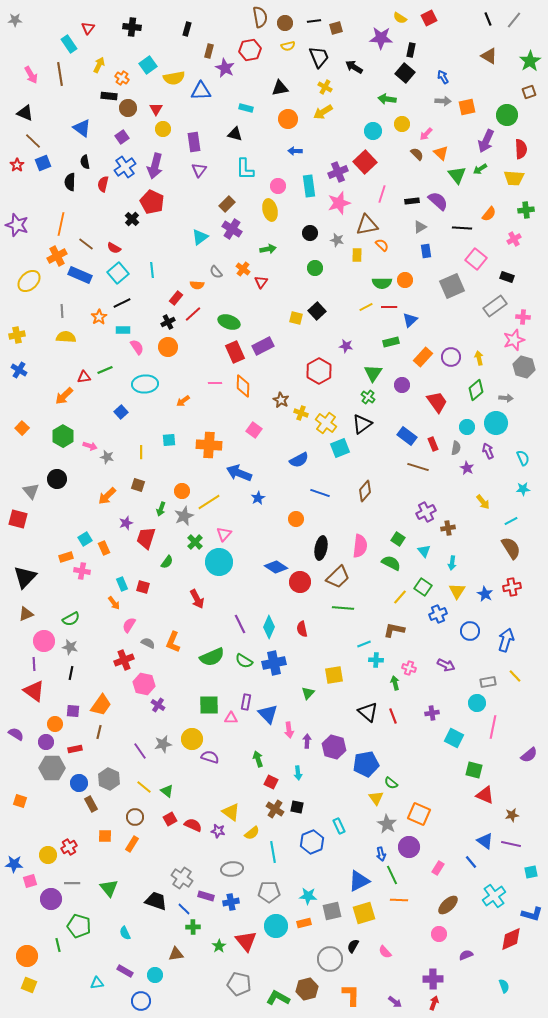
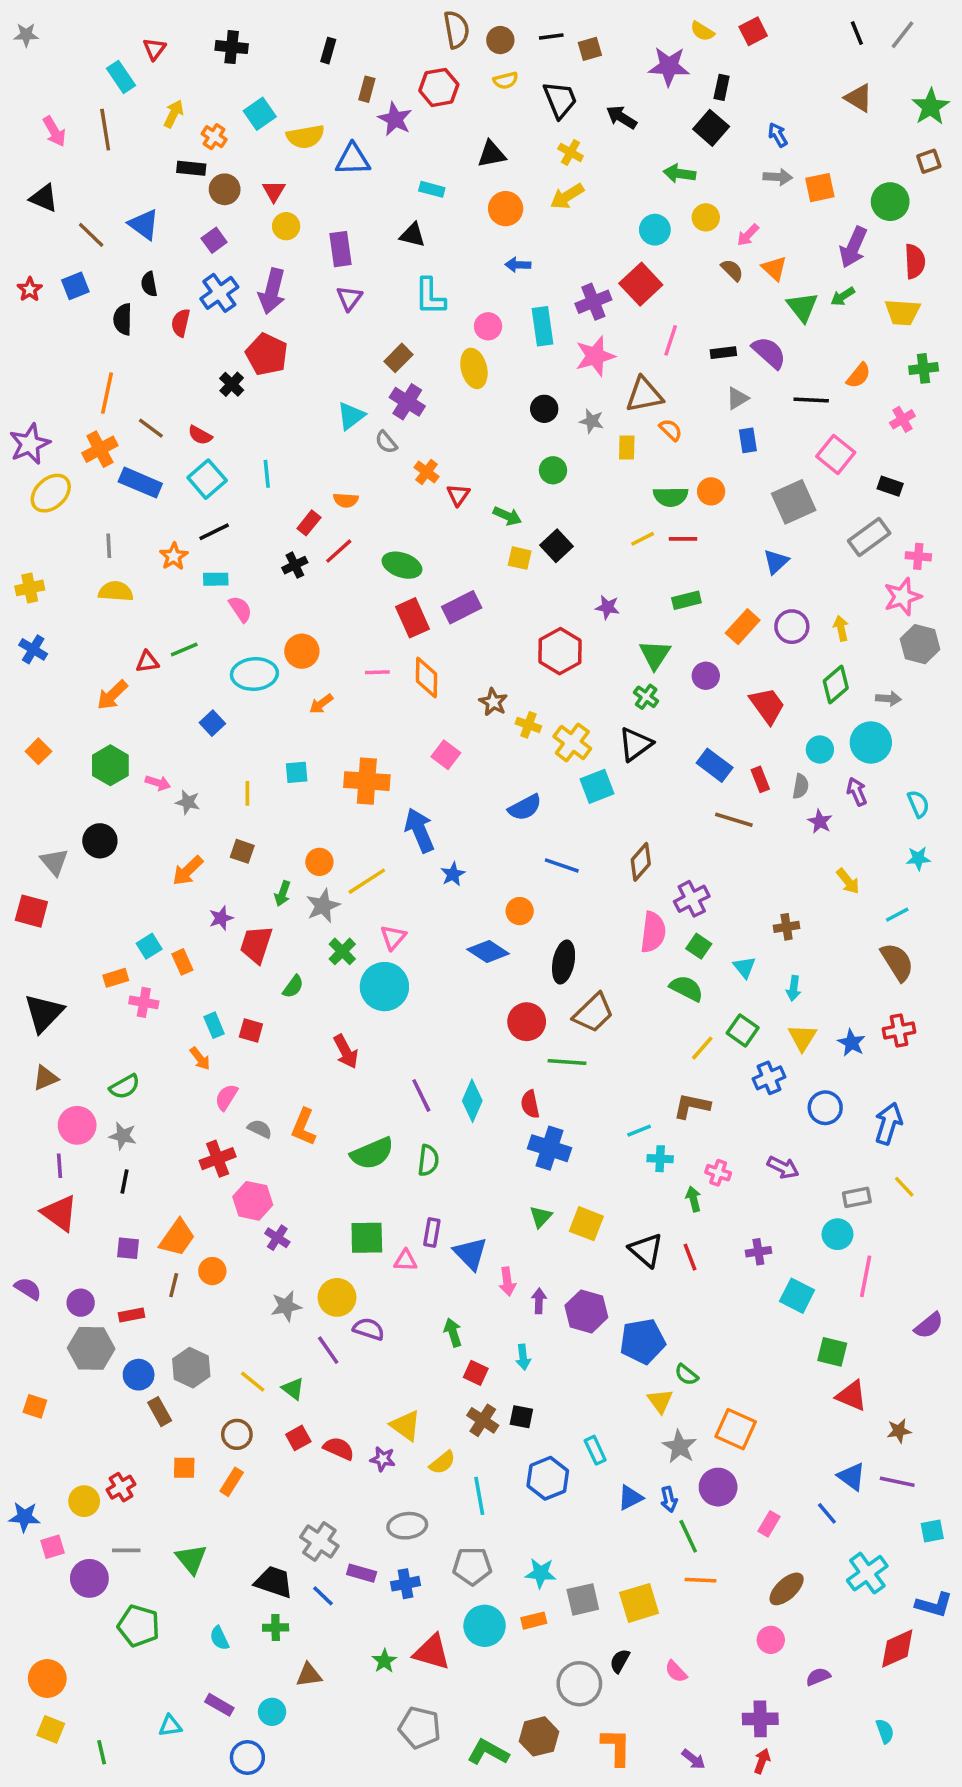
brown line: (33, 141) -> (91, 235), moved
purple star: (17, 225) -> (30, 444), moved, turned 30
green arrow: (268, 249) -> (507, 516), moved, turned 35
gray semicircle: (216, 272) -> (386, 442), moved
blue triangle: (410, 320) -> (776, 562), moved
orange circle: (168, 347) -> (302, 651), moved
blue arrow: (239, 473) -> (420, 830), turned 45
purple cross: (426, 512) -> (692, 899), moved
pink semicircle: (360, 546) -> (653, 932), moved
blue diamond: (276, 567) -> (488, 951), moved
green line: (343, 608) -> (567, 1062), moved
green semicircle: (244, 661) -> (428, 1160), turned -114
blue cross: (274, 663) -> (549, 1148), moved, turned 30
yellow square: (334, 675) -> (586, 1224), moved, turned 30
orange circle: (55, 724) -> (212, 1271), moved
purple line: (140, 751) -> (328, 1350), moved
blue triangle: (359, 881) -> (630, 1498), moved, size x0.7
green cross: (193, 927) -> (276, 1628), moved
red triangle: (246, 941) -> (432, 1652), turned -35
green line: (58, 945) -> (102, 1752), moved

